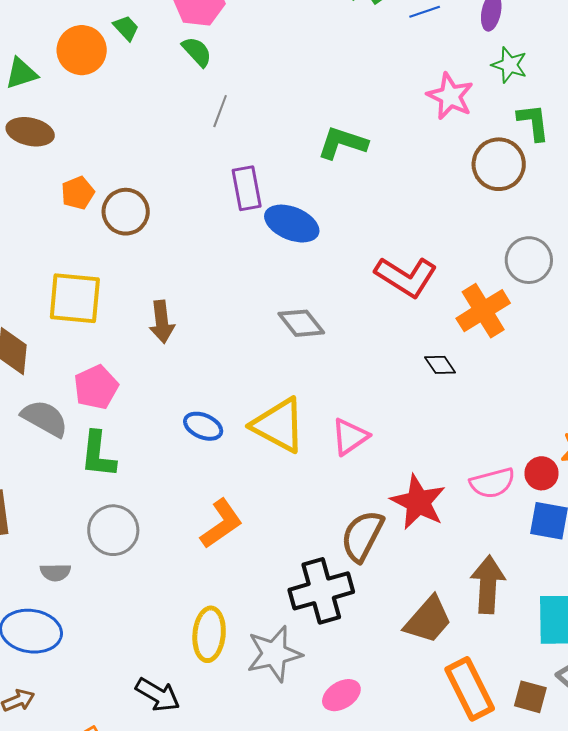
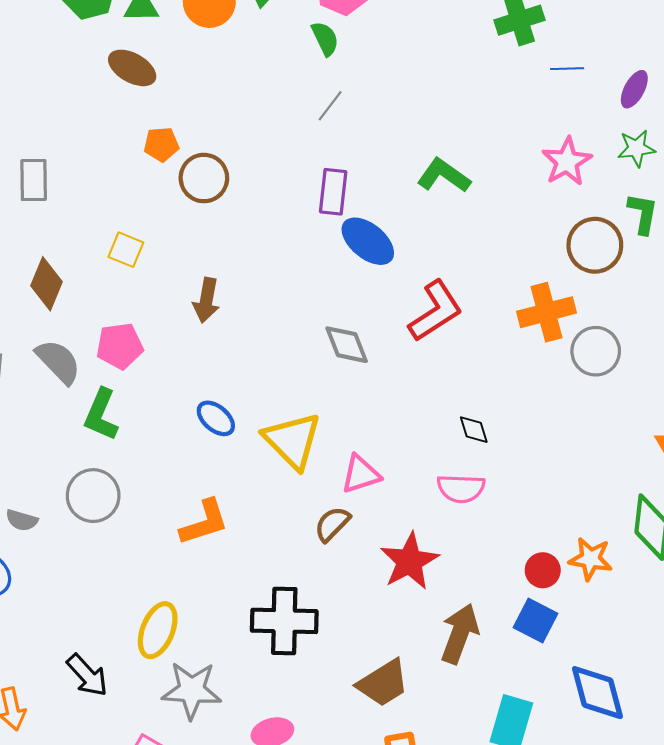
green star: (509, 65) -> (636, 148), turned 30
red L-shape: (406, 277) -> (435, 311), moved, turned -82
yellow square: (75, 298) -> (126, 250), size x0.6
orange cross: (483, 311) -> (546, 312), moved
pink semicircle: (492, 483) -> (461, 488), moved
brown semicircle: (362, 536) -> (332, 524), moved, size x0.7
brown arrow: (488, 584) -> (460, 634), moved
gray star: (274, 654) -> (192, 690), moved

